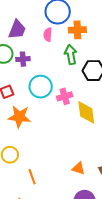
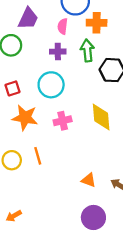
purple cross: (23, 59) -> (58, 52), moved
pink cross: (65, 96) -> (63, 121), moved
orange line: (32, 177) -> (38, 156), moved

